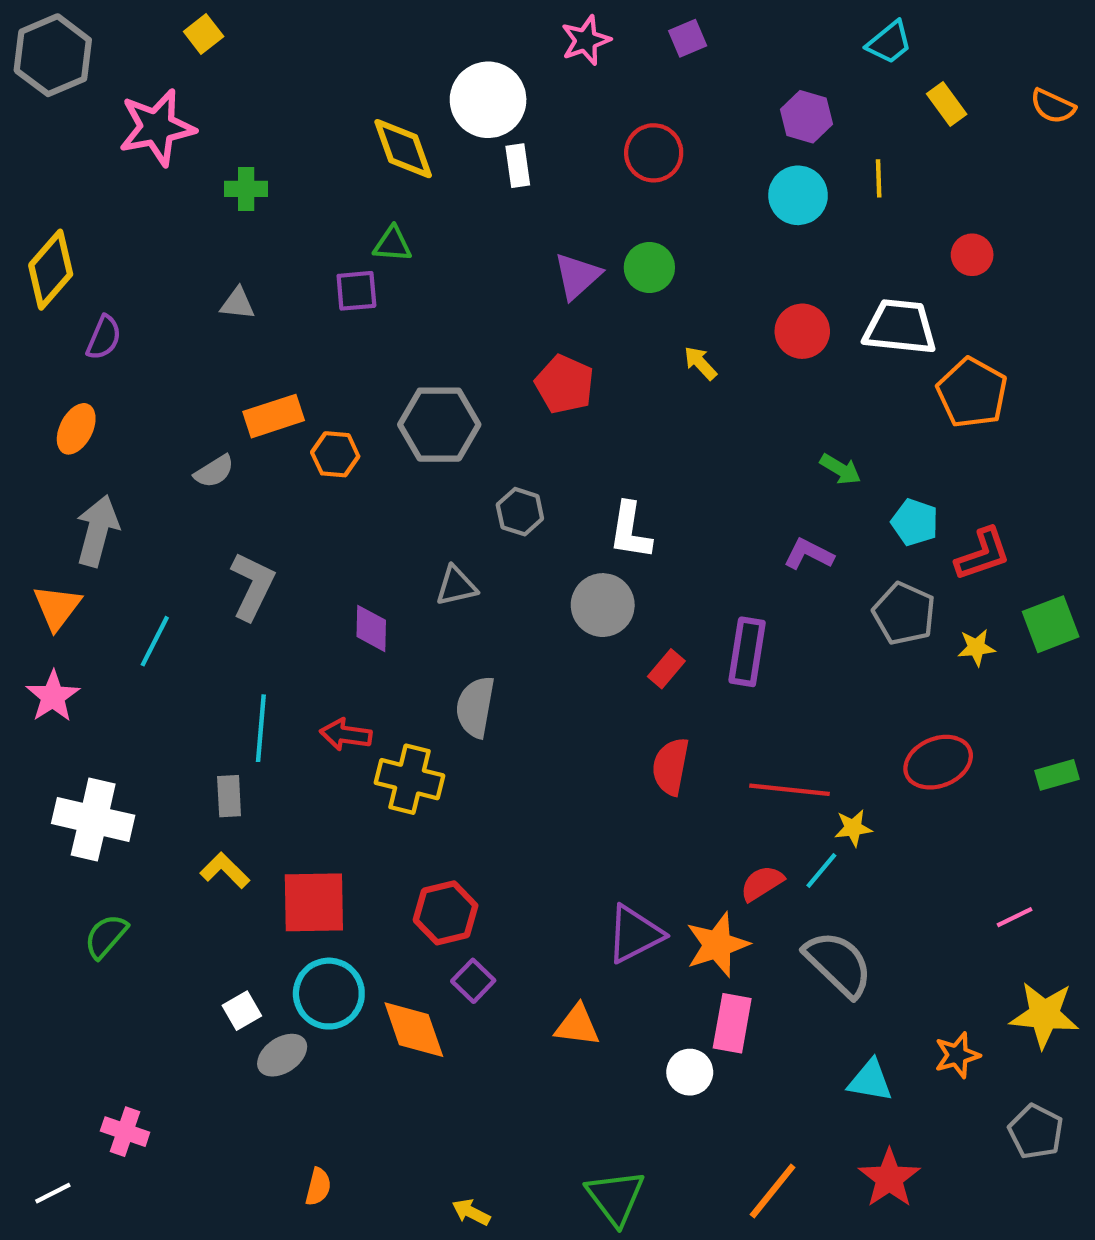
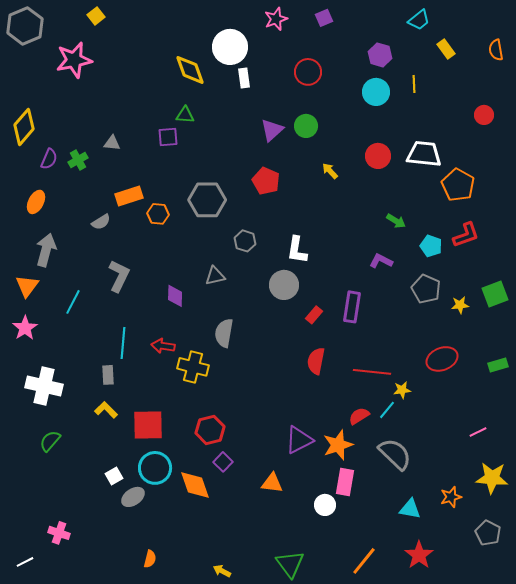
orange semicircle: (1053, 106) -> (496, 50), turned 55
green cross: (246, 189) -> (78, 160), moved, turned -30
red circle: (972, 255) -> (484, 115), moved
red L-shape: (983, 554) -> (466, 235), moved

